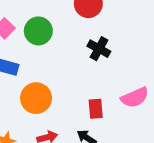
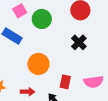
orange circle: (36, 98) -> (38, 64), moved

